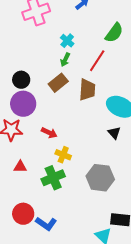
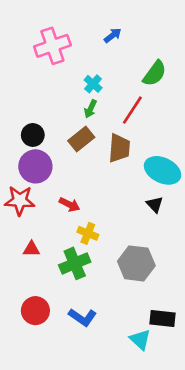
blue L-shape: (46, 224) -> (83, 317), moved

